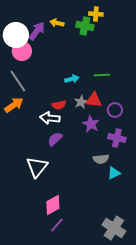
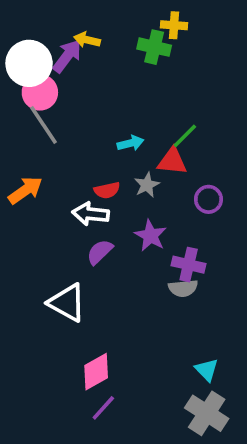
yellow arrow: (57, 23) -> (87, 40), moved
green line: (102, 75) -> (185, 136), turned -42
gray line: (18, 81) -> (44, 125), moved
red triangle: (94, 100) -> (172, 161), moved
purple star: (91, 124) -> (150, 236), moved
purple cross: (117, 138) -> (189, 265), moved
white triangle: (37, 167) -> (67, 303), turned -40
cyan triangle: (114, 173) -> (207, 370), moved, turned -48

